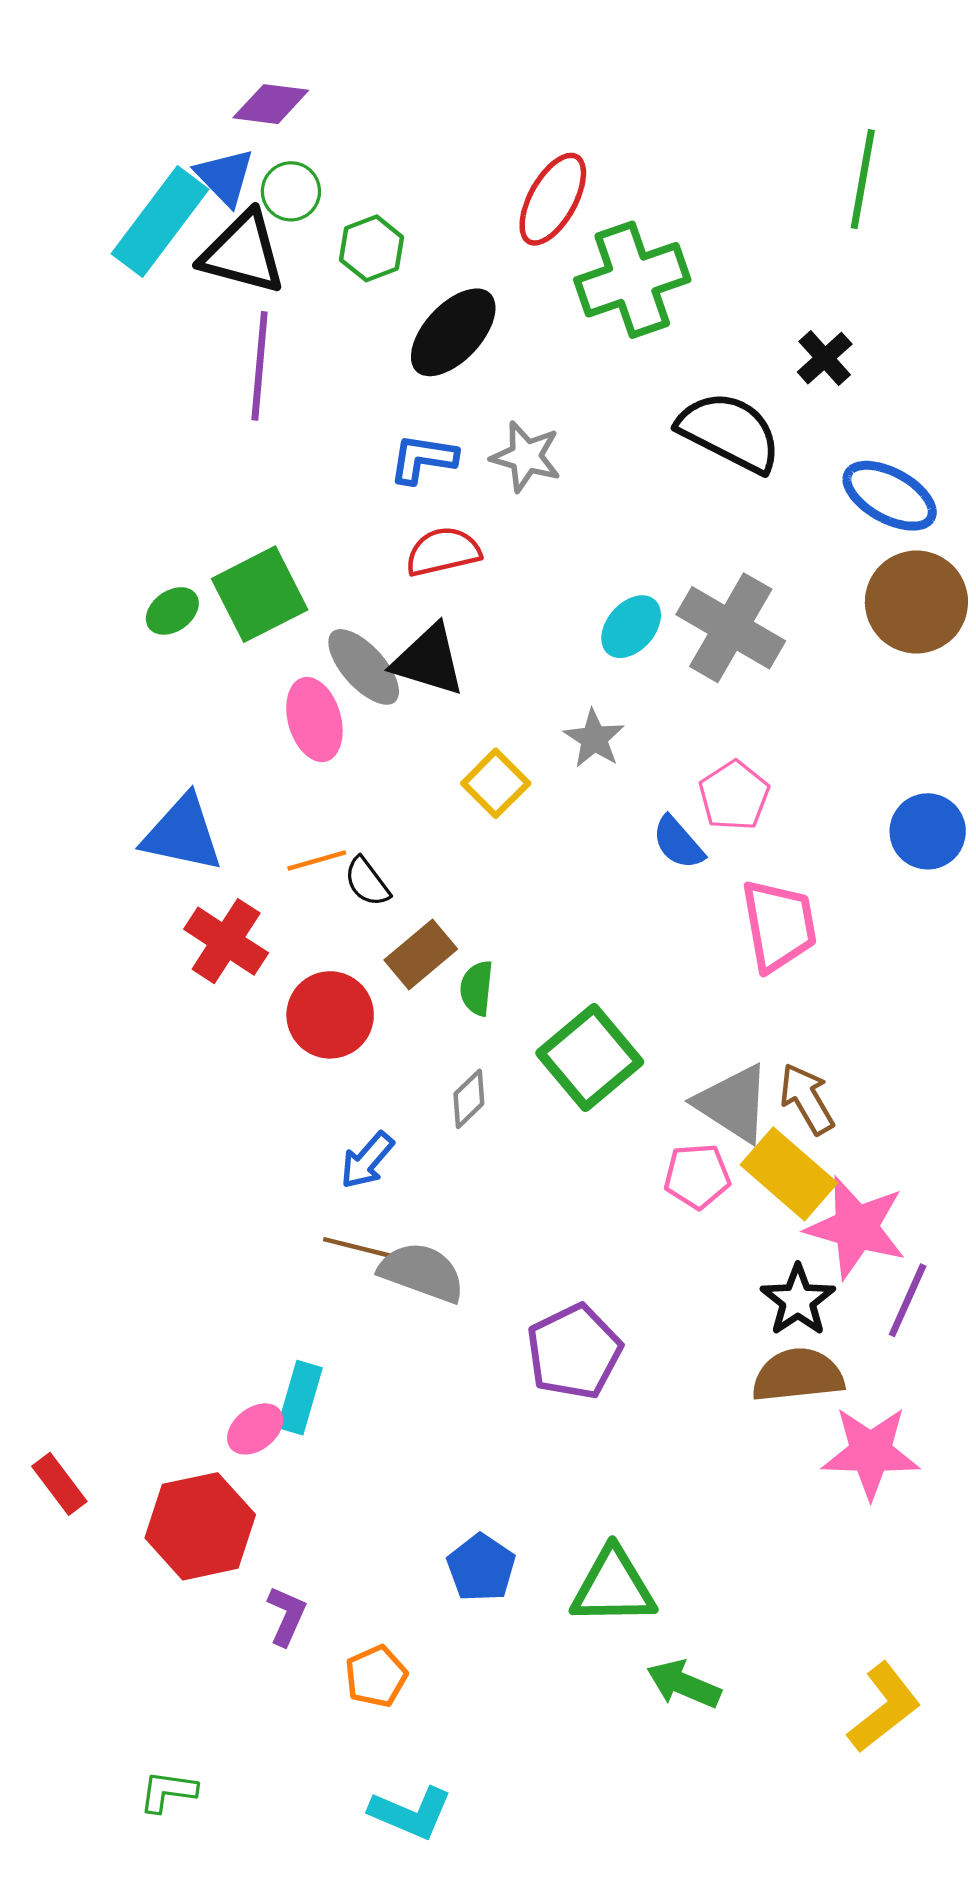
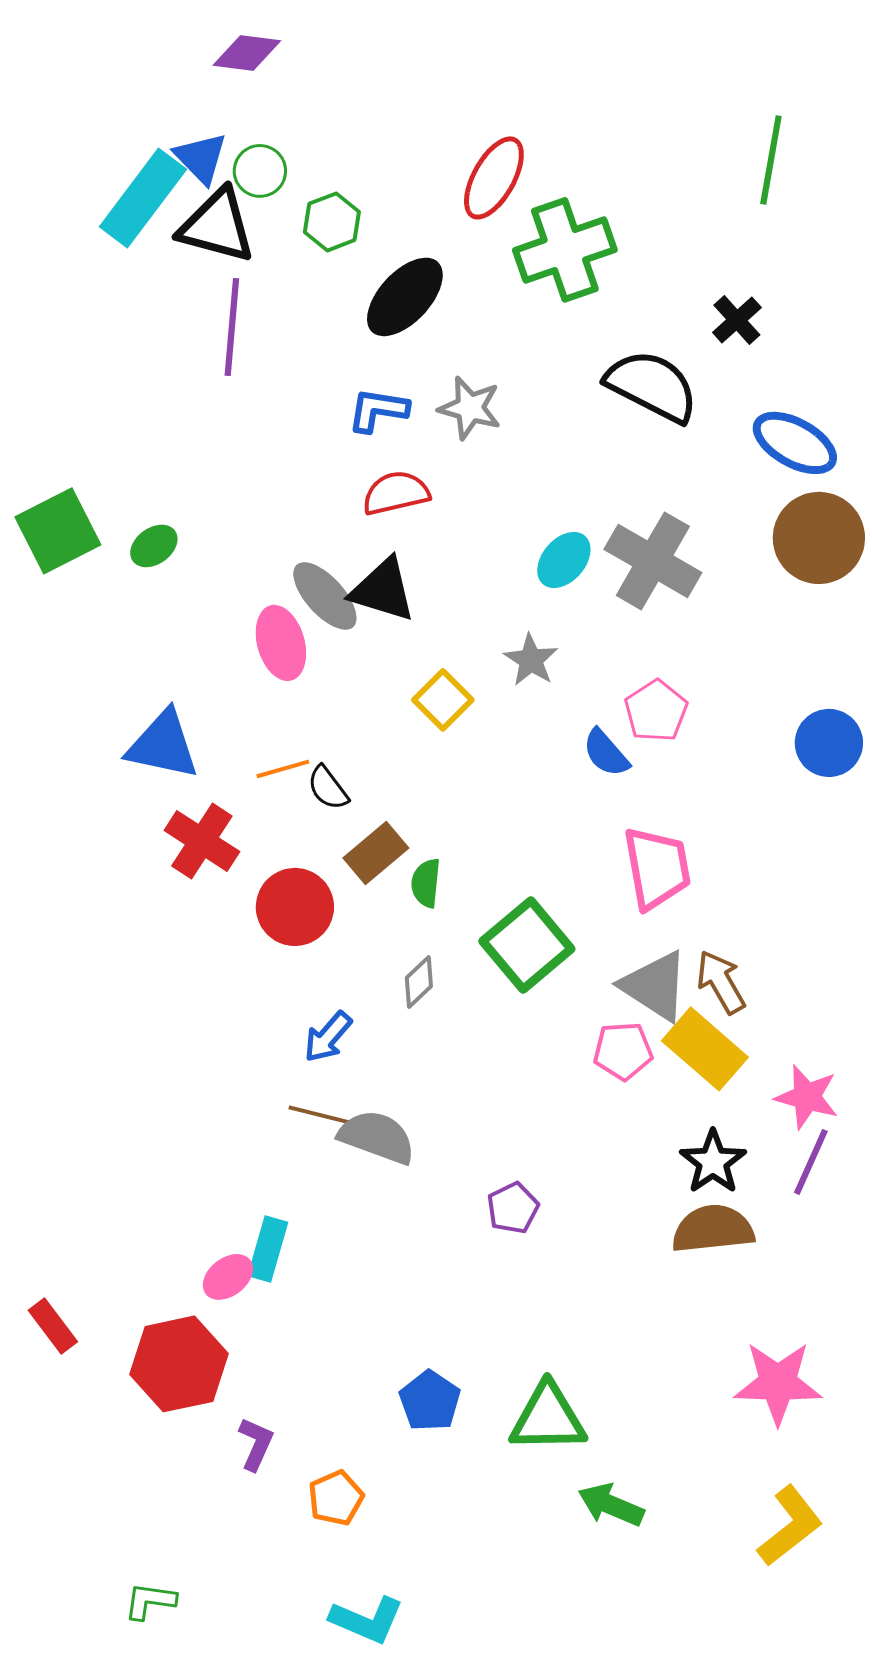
purple diamond: (271, 104) -> (247, 53), moved
green square: (260, 594) -> (58, 531), moved
pink trapezoid: (779, 925) -> (657, 868), moved
pink star: (856, 1228) -> (807, 1097), moved, size x0.7
purple pentagon: (574, 1352) -> (513, 1208), size x0.6
pink star: (871, 1452) -> (778, 1383), moved

